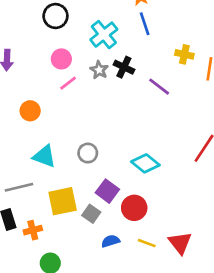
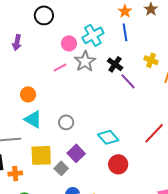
black circle: (56, 16) -> (44, 15), moved
pink circle: (61, 59) -> (69, 43), moved
black cross: (124, 67) -> (115, 64), moved
gray star: (99, 70) -> (85, 61), size x1.5
orange circle: (30, 111) -> (28, 94), moved
red circle: (134, 208) -> (118, 164), moved

